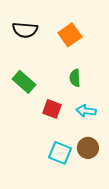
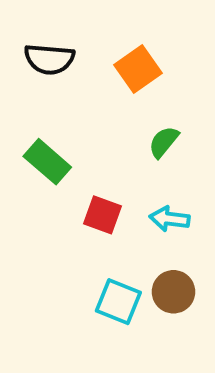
green semicircle: (75, 78) -> (164, 142), moved, turned 42

